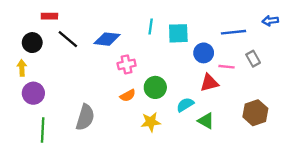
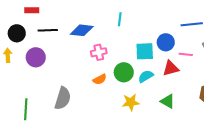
cyan square: (178, 33) -> (145, 51), moved
black line: (68, 39) -> (48, 30), turned -42
purple circle: (33, 93) -> (36, 57), moved
cyan semicircle: (185, 105) -> (146, 76), moved
yellow star: (151, 122) -> (131, 102), moved

